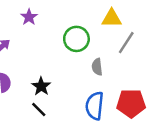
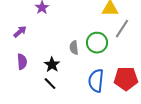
green circle: (76, 39) -> (97, 43), moved
gray semicircle: (97, 67) -> (74, 48), moved

